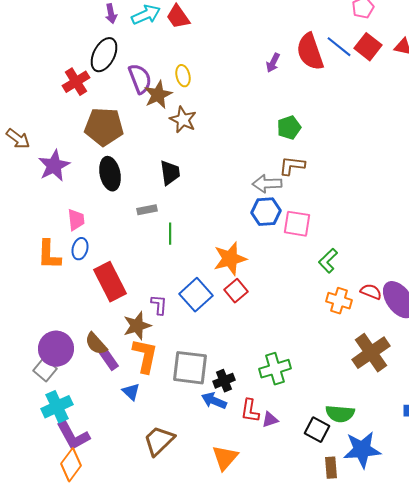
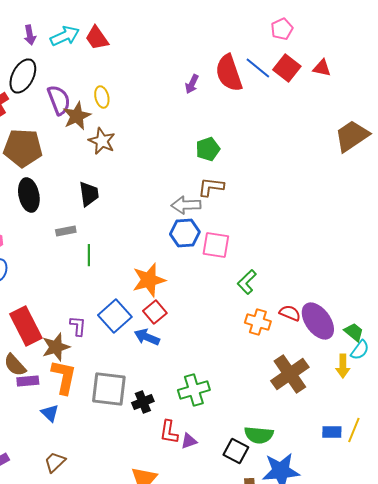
red rectangle: (110, 282) -> (26, 326), moved
purple rectangle: (109, 360) -> (28, 381), turned -60
blue arrow: (214, 401) -> (147, 337), moved
brown trapezoid: (159, 441) -> (55, 462), moved, size x0.7

